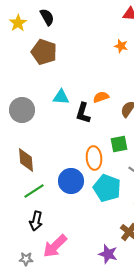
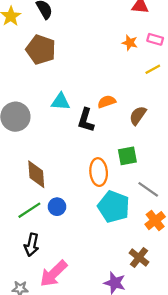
brown diamond: (26, 160) -> (36, 174), moved
blue circle: (71, 181) -> (57, 207), moved, size x0.6

